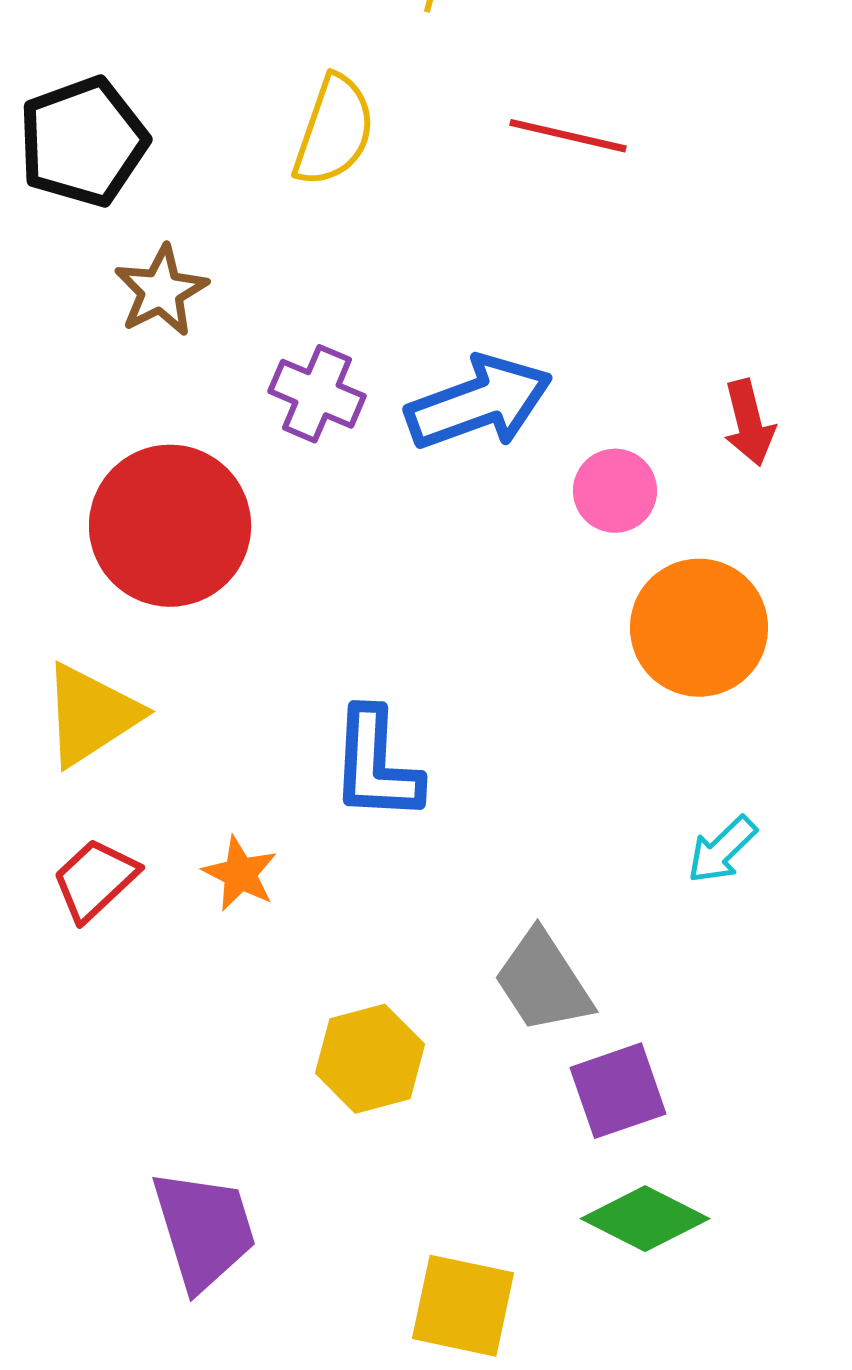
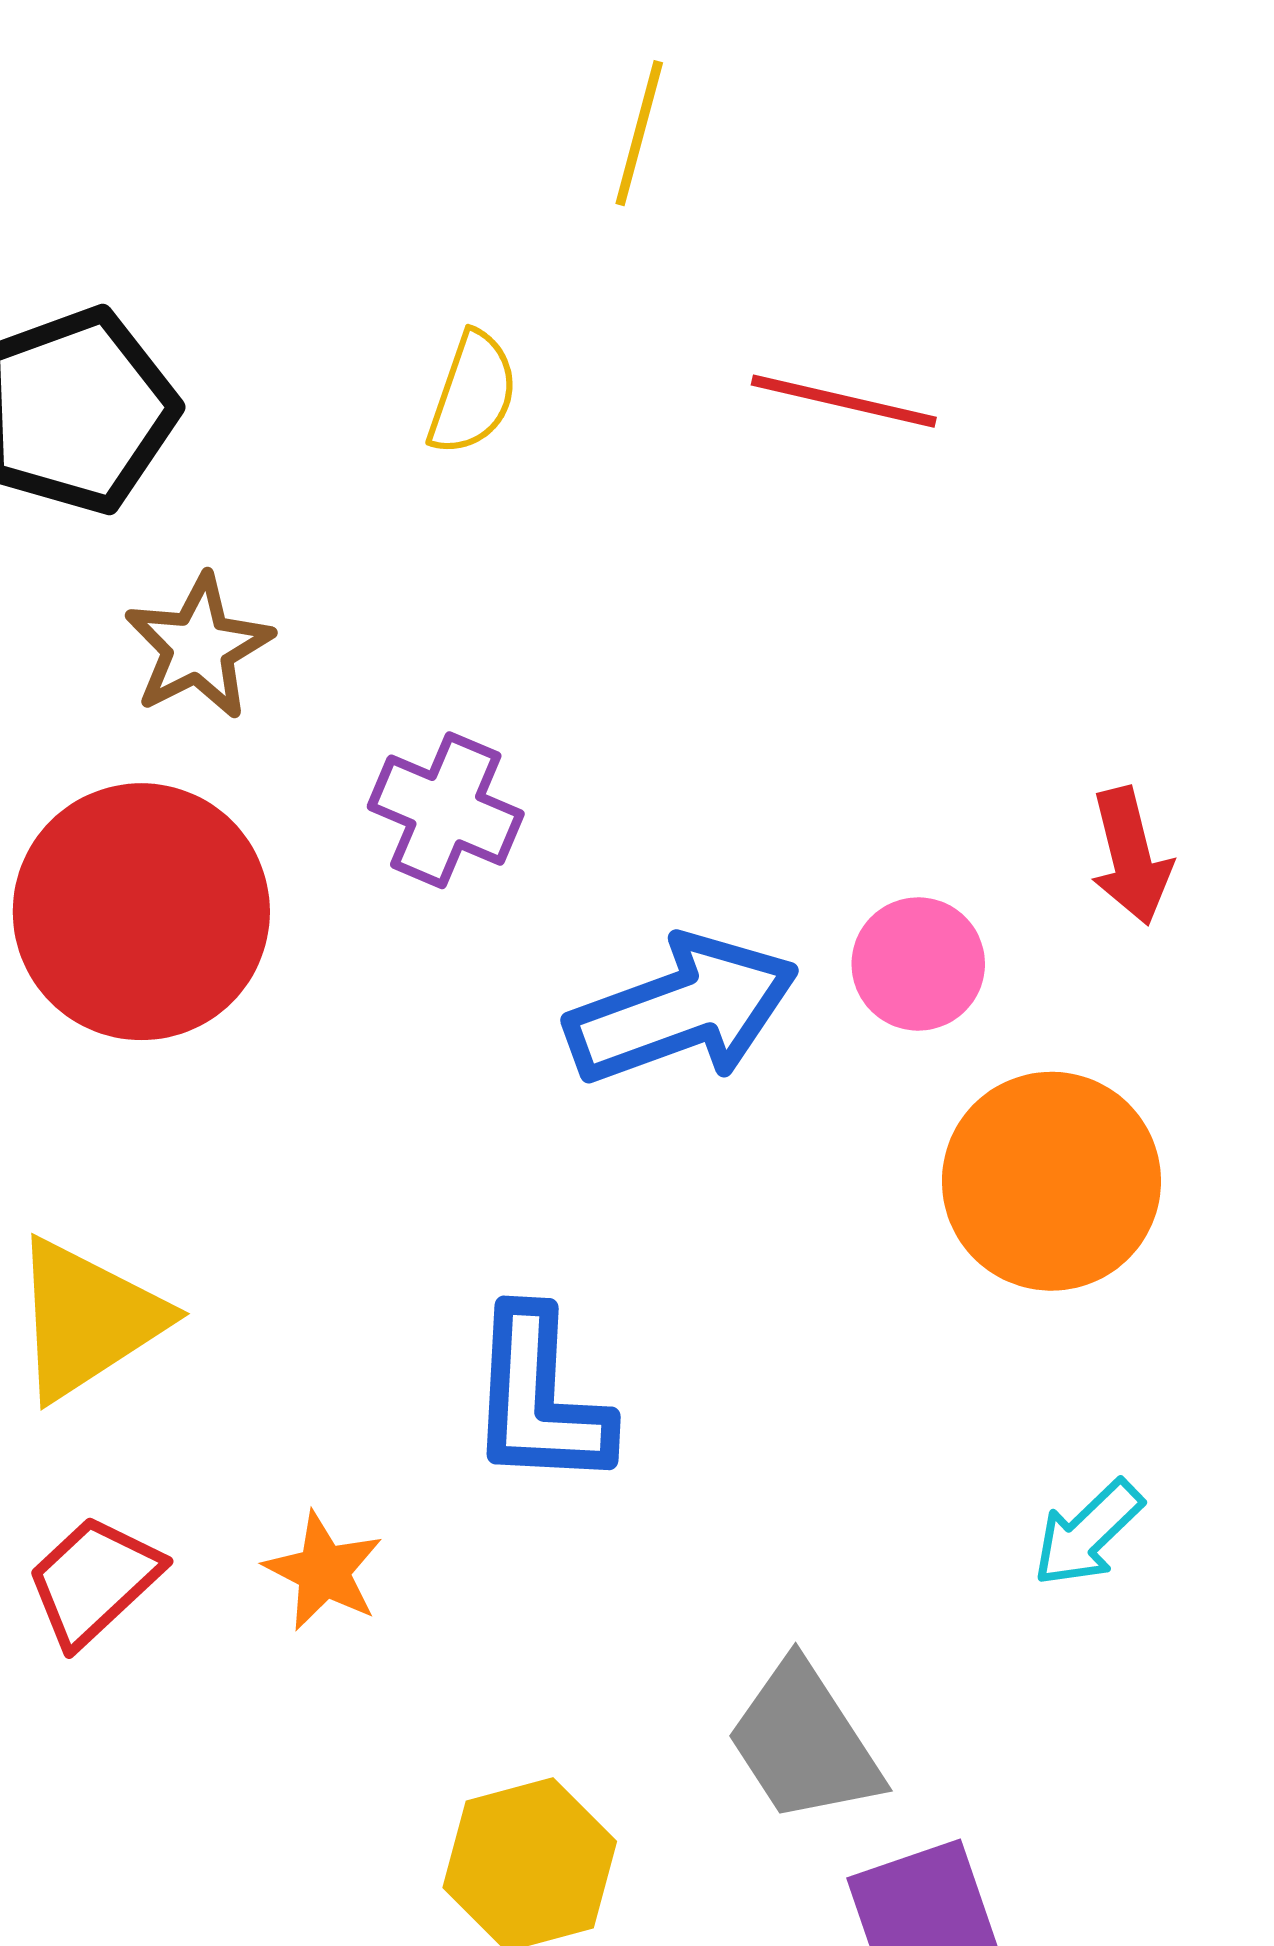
yellow semicircle: (334, 131) -> (473, 393), size x0.7
blue arrow: (479, 403) -> (682, 1010), moved
red circle: (170, 526) -> (141, 912), moved

